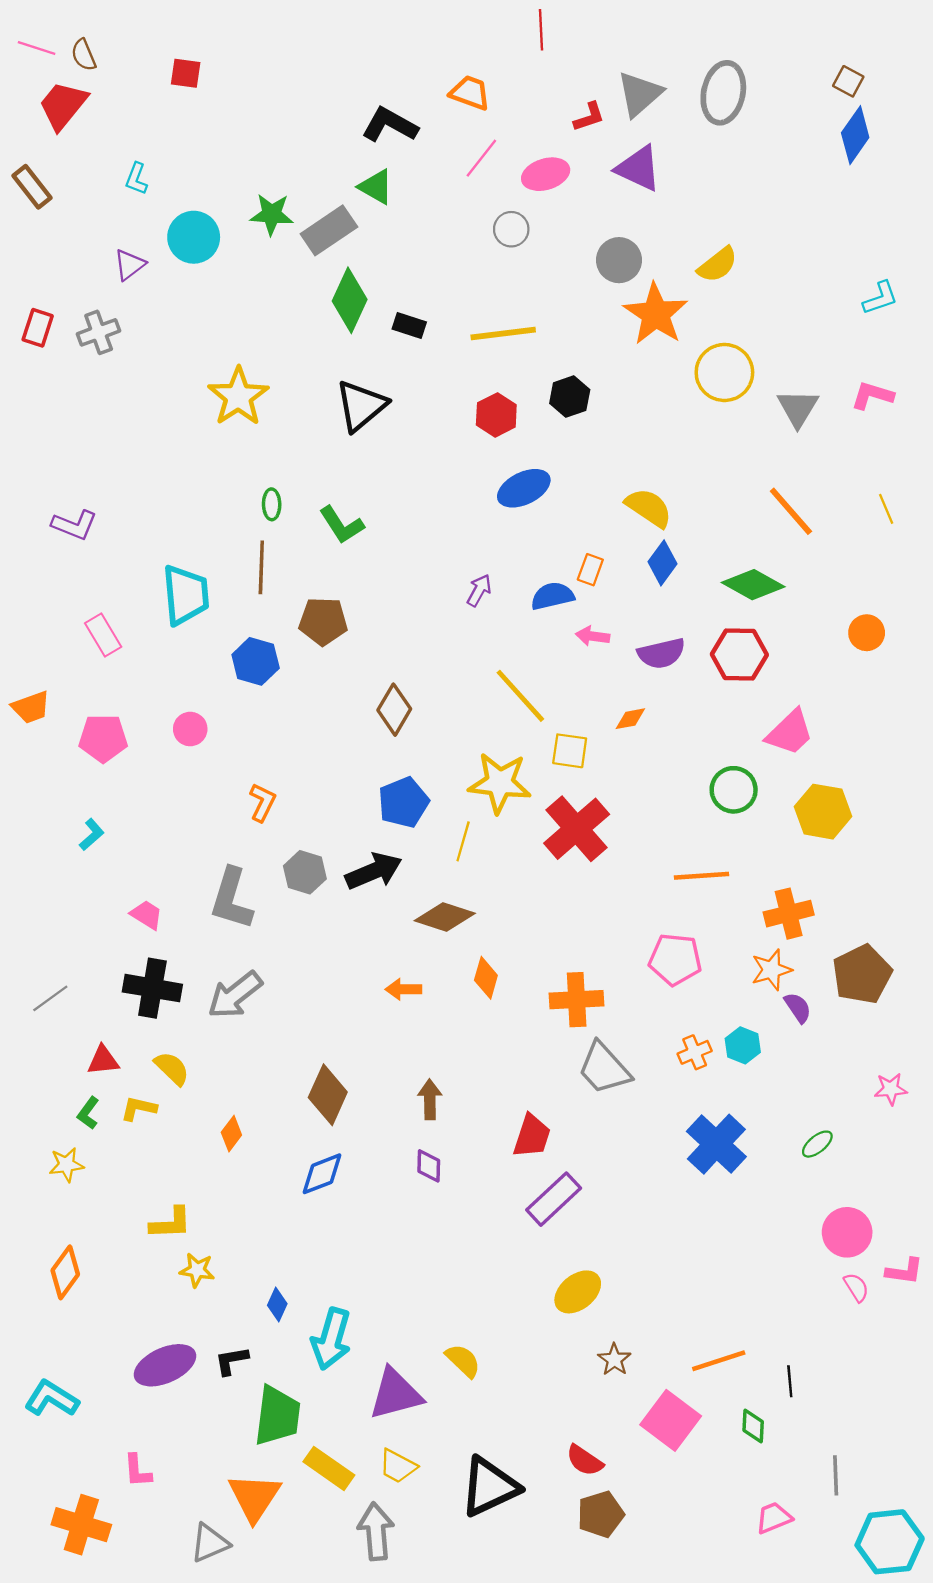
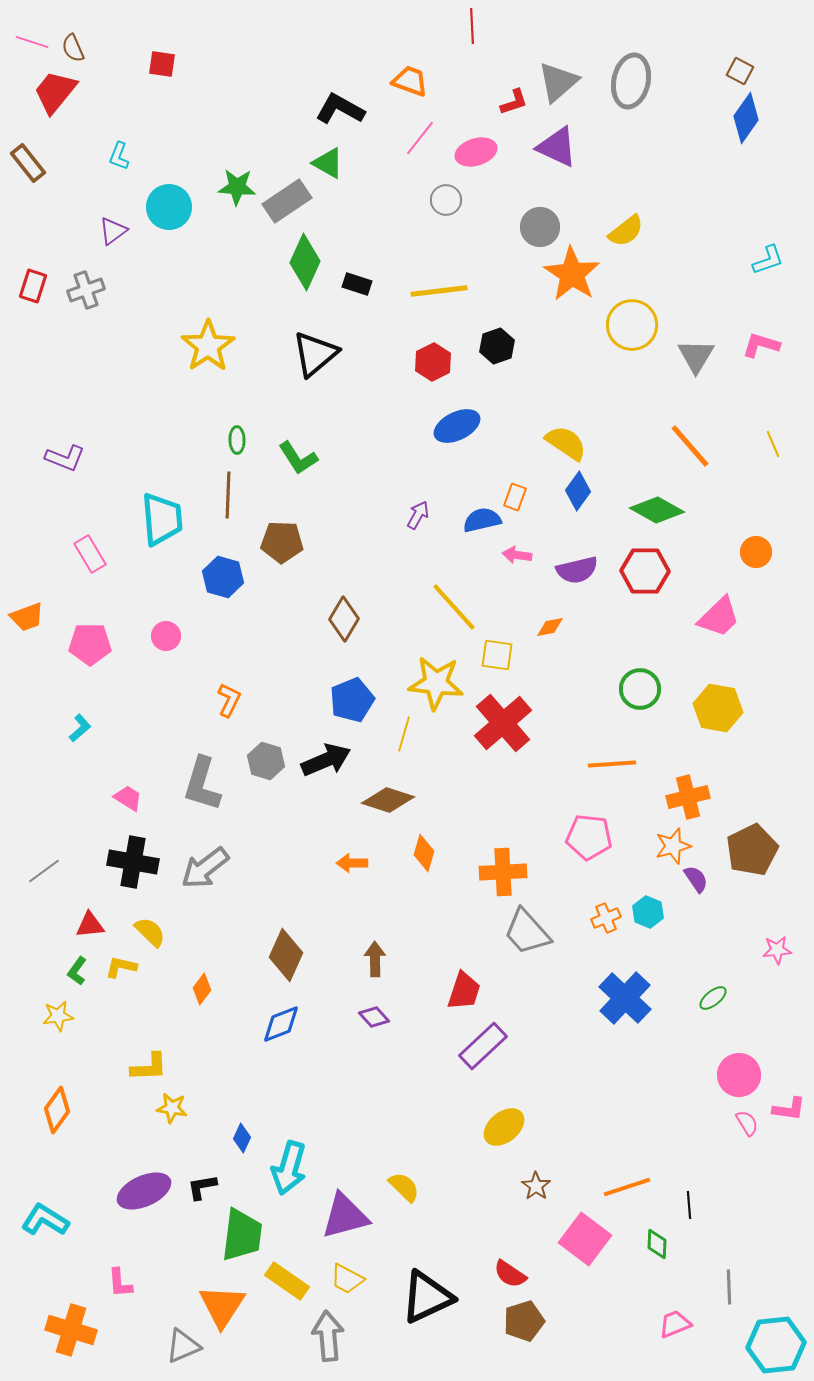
pink trapezoid: (790, 732) -> (719, 617), moved
purple diamond: (429, 1166) -> (374, 1017), turned -44

